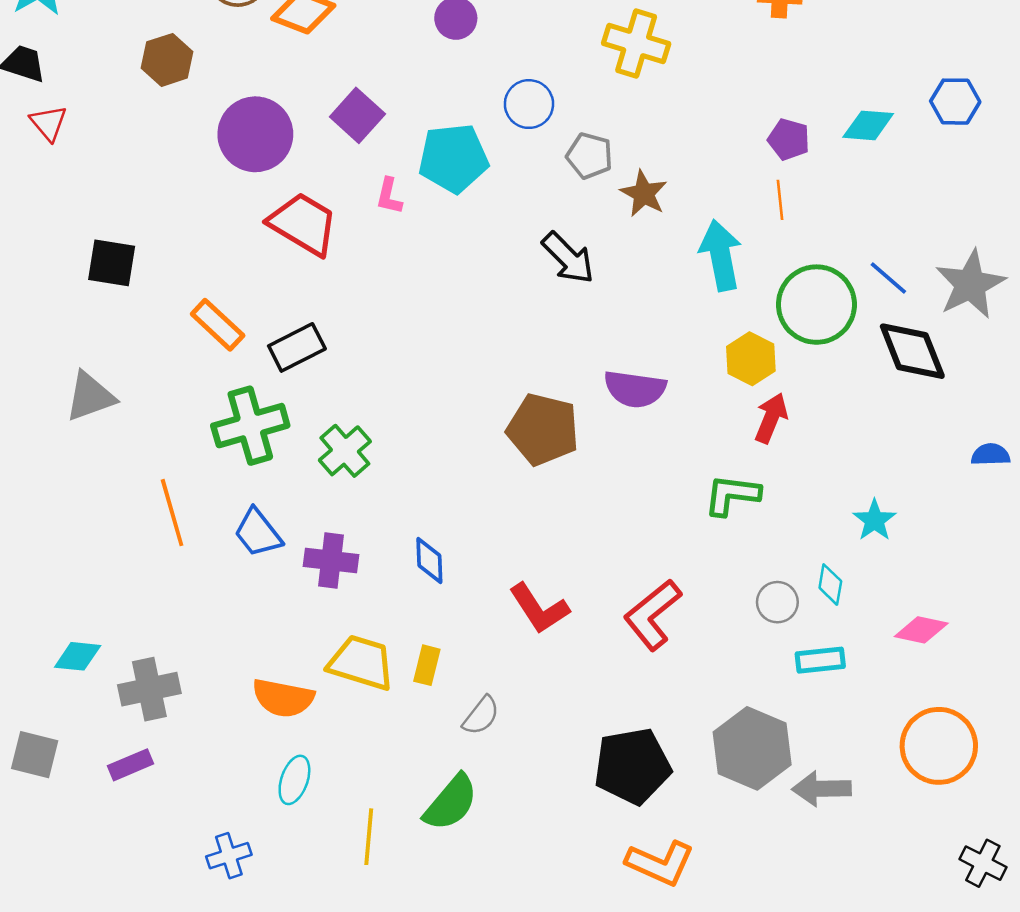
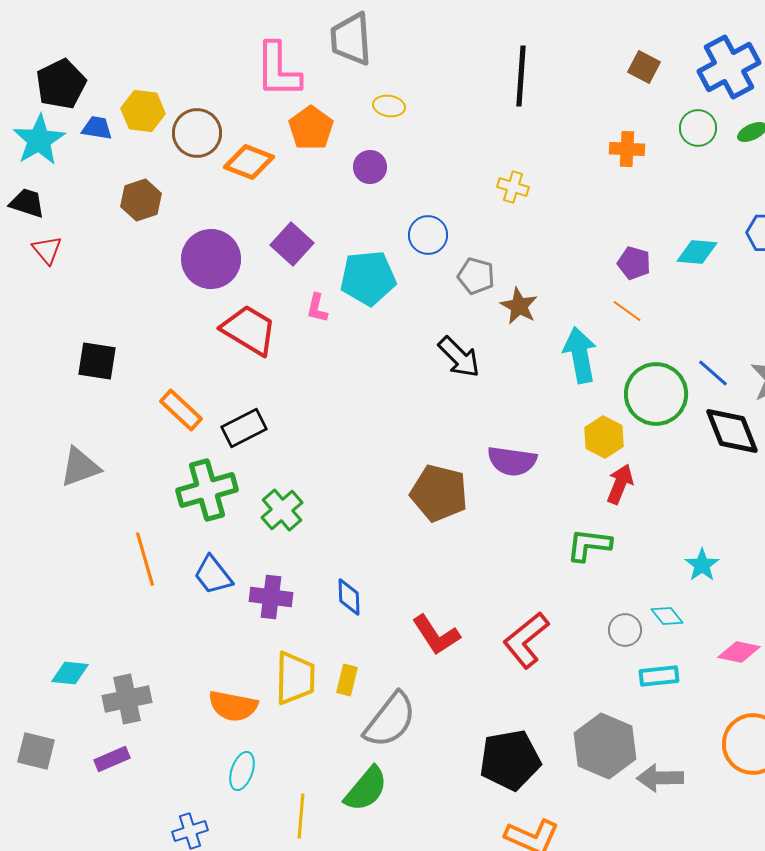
yellow cross: (636, 44) -> (513, 187), size x0.6
orange line: (780, 200) -> (627, 311), turned -48
cyan diamond: (830, 584) -> (667, 616), turned -48
yellow trapezoid: (361, 663) -> (295, 678), turned 74
gray semicircle: (481, 716) -> (390, 720), size x1.8

